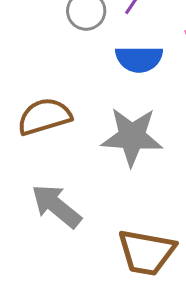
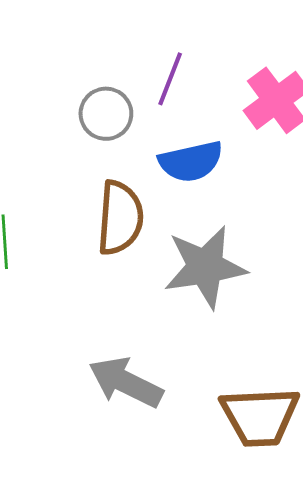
brown semicircle: (44, 117) -> (120, 218), moved, turned 124

